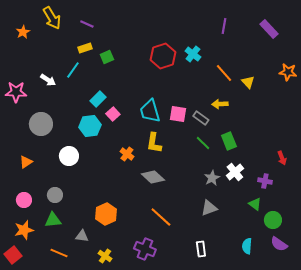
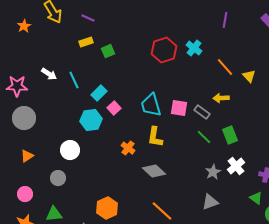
cyan line: (73, 70) -> (74, 80), moved, turned -60
gray circle: (41, 124) -> (24, 118), moved
gray circle: (55, 195) -> (58, 178), moved

